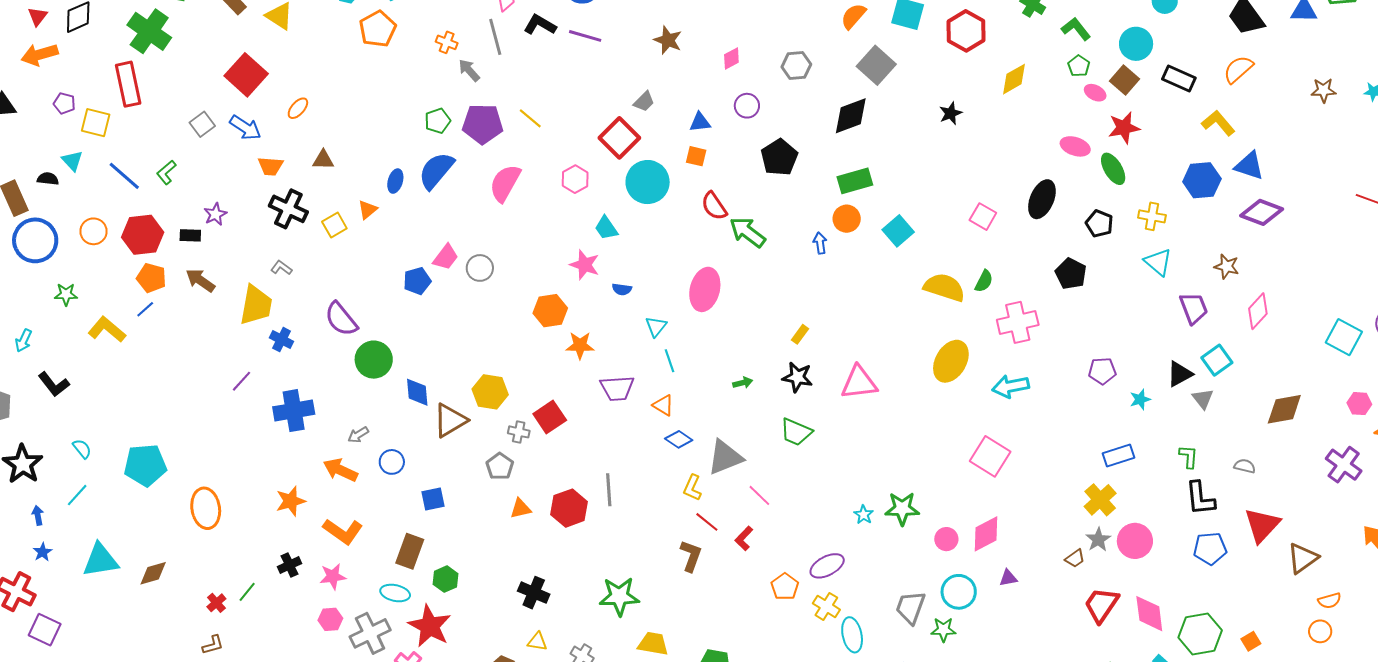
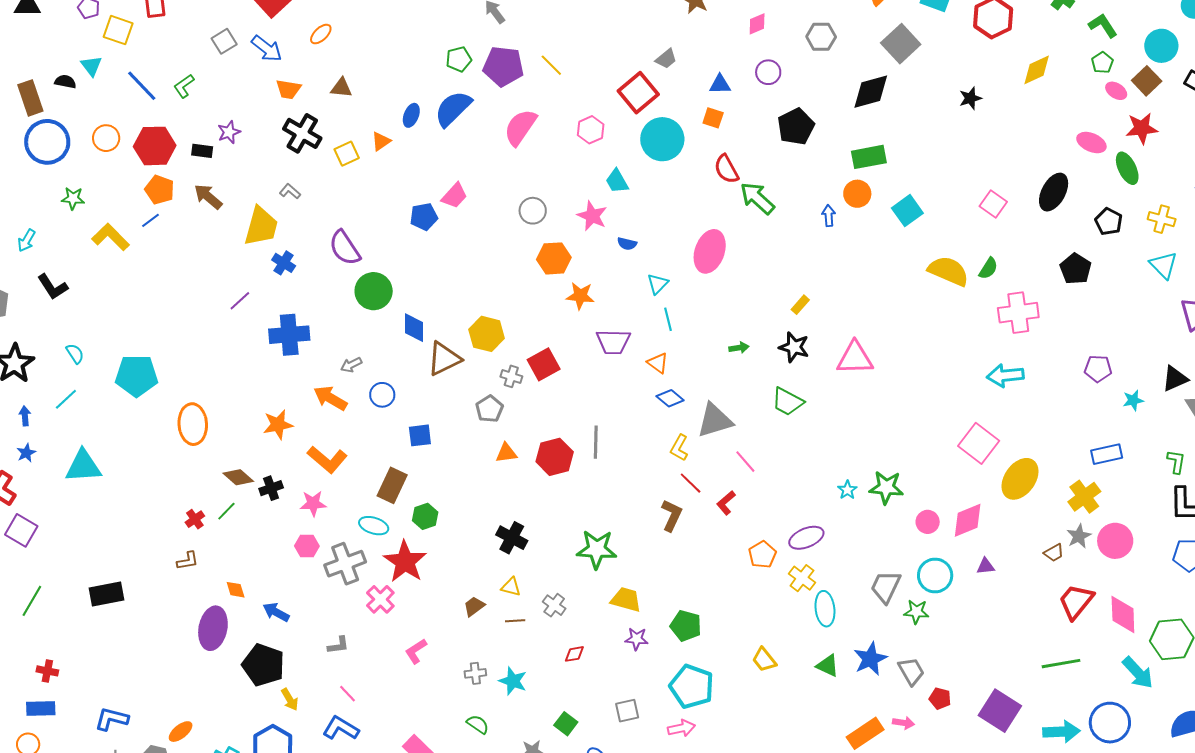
gray circle: (480, 268) -> (533, 211), moved
yellow ellipse: (951, 361) -> (1020, 479), moved
brown diamond: (153, 573) -> (238, 477), moved, turned 52

